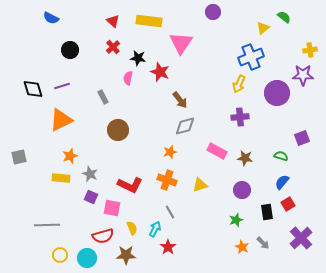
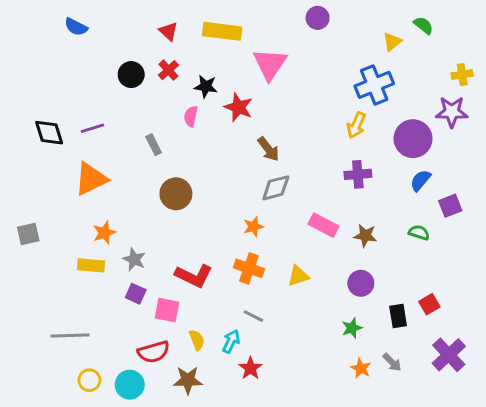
black circle: (70, 50) -> (131, 75), moved
blue semicircle: (282, 182) -> (420, 180), moved
gray line: (170, 212) -> (253, 316), turned -32

